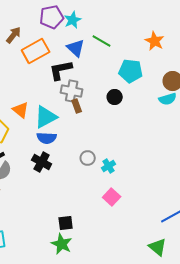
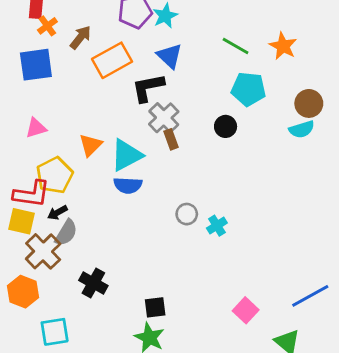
green line: (102, 41) -> (236, 46), moved
gray cross: (72, 91) -> (164, 118), turned 35
orange triangle: (21, 110) -> (90, 145), turned 36
black cross: (42, 162) -> (93, 283), moved
pink square: (112, 197) -> (246, 310), moved

